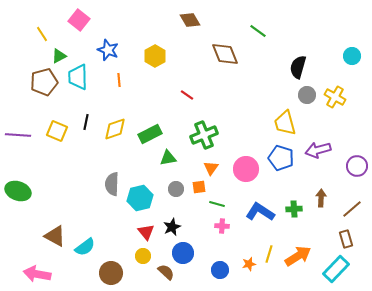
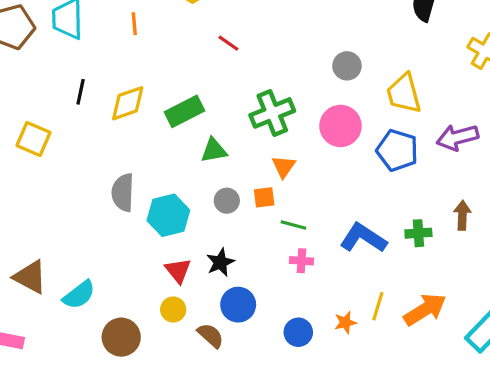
red line: (187, 95) -> (228, 43), moved
gray circle: (307, 95) -> (347, 66), moved
yellow square: (57, 131) -> (33, 139), moved
pink circle: (246, 169) -> (340, 126), moved

